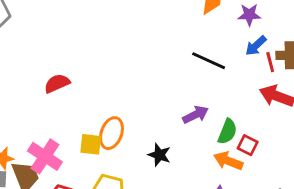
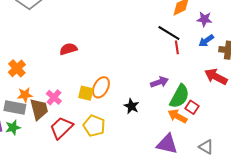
black line: (209, 61) -> (169, 33), moved
red line: (270, 62) -> (177, 47), moved
green semicircle: (227, 132) -> (180, 96), size x1.4
pink cross: (45, 156) -> (54, 97), size x0.7

